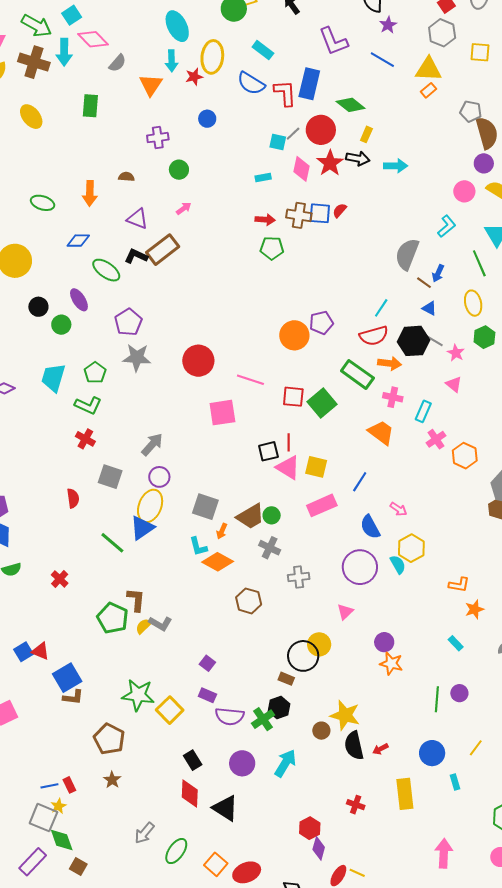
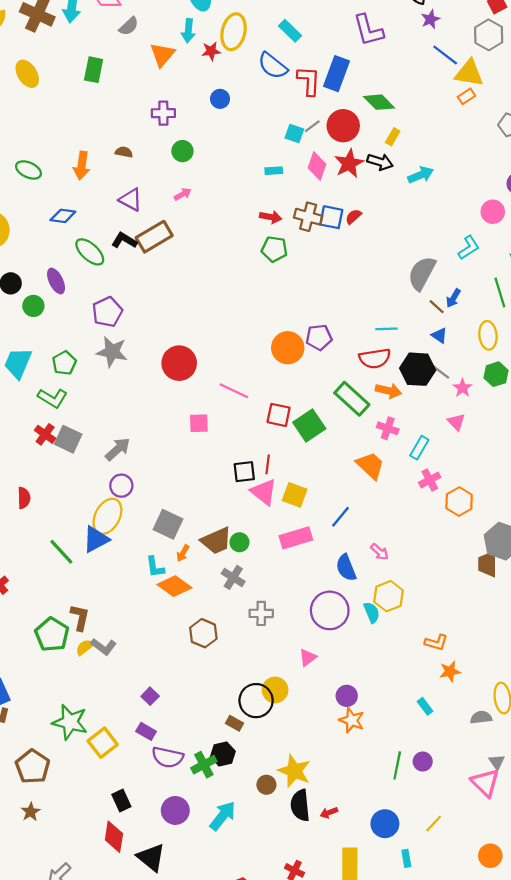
blue line: (382, 60) -> (445, 55), moved
cyan arrow: (396, 166) -> (421, 175), turned -30
cyan line: (381, 308) -> (386, 329), turned 48
pink square: (222, 413) -> (199, 423), size x0.7
gray square: (110, 477) -> (68, 439), moved

